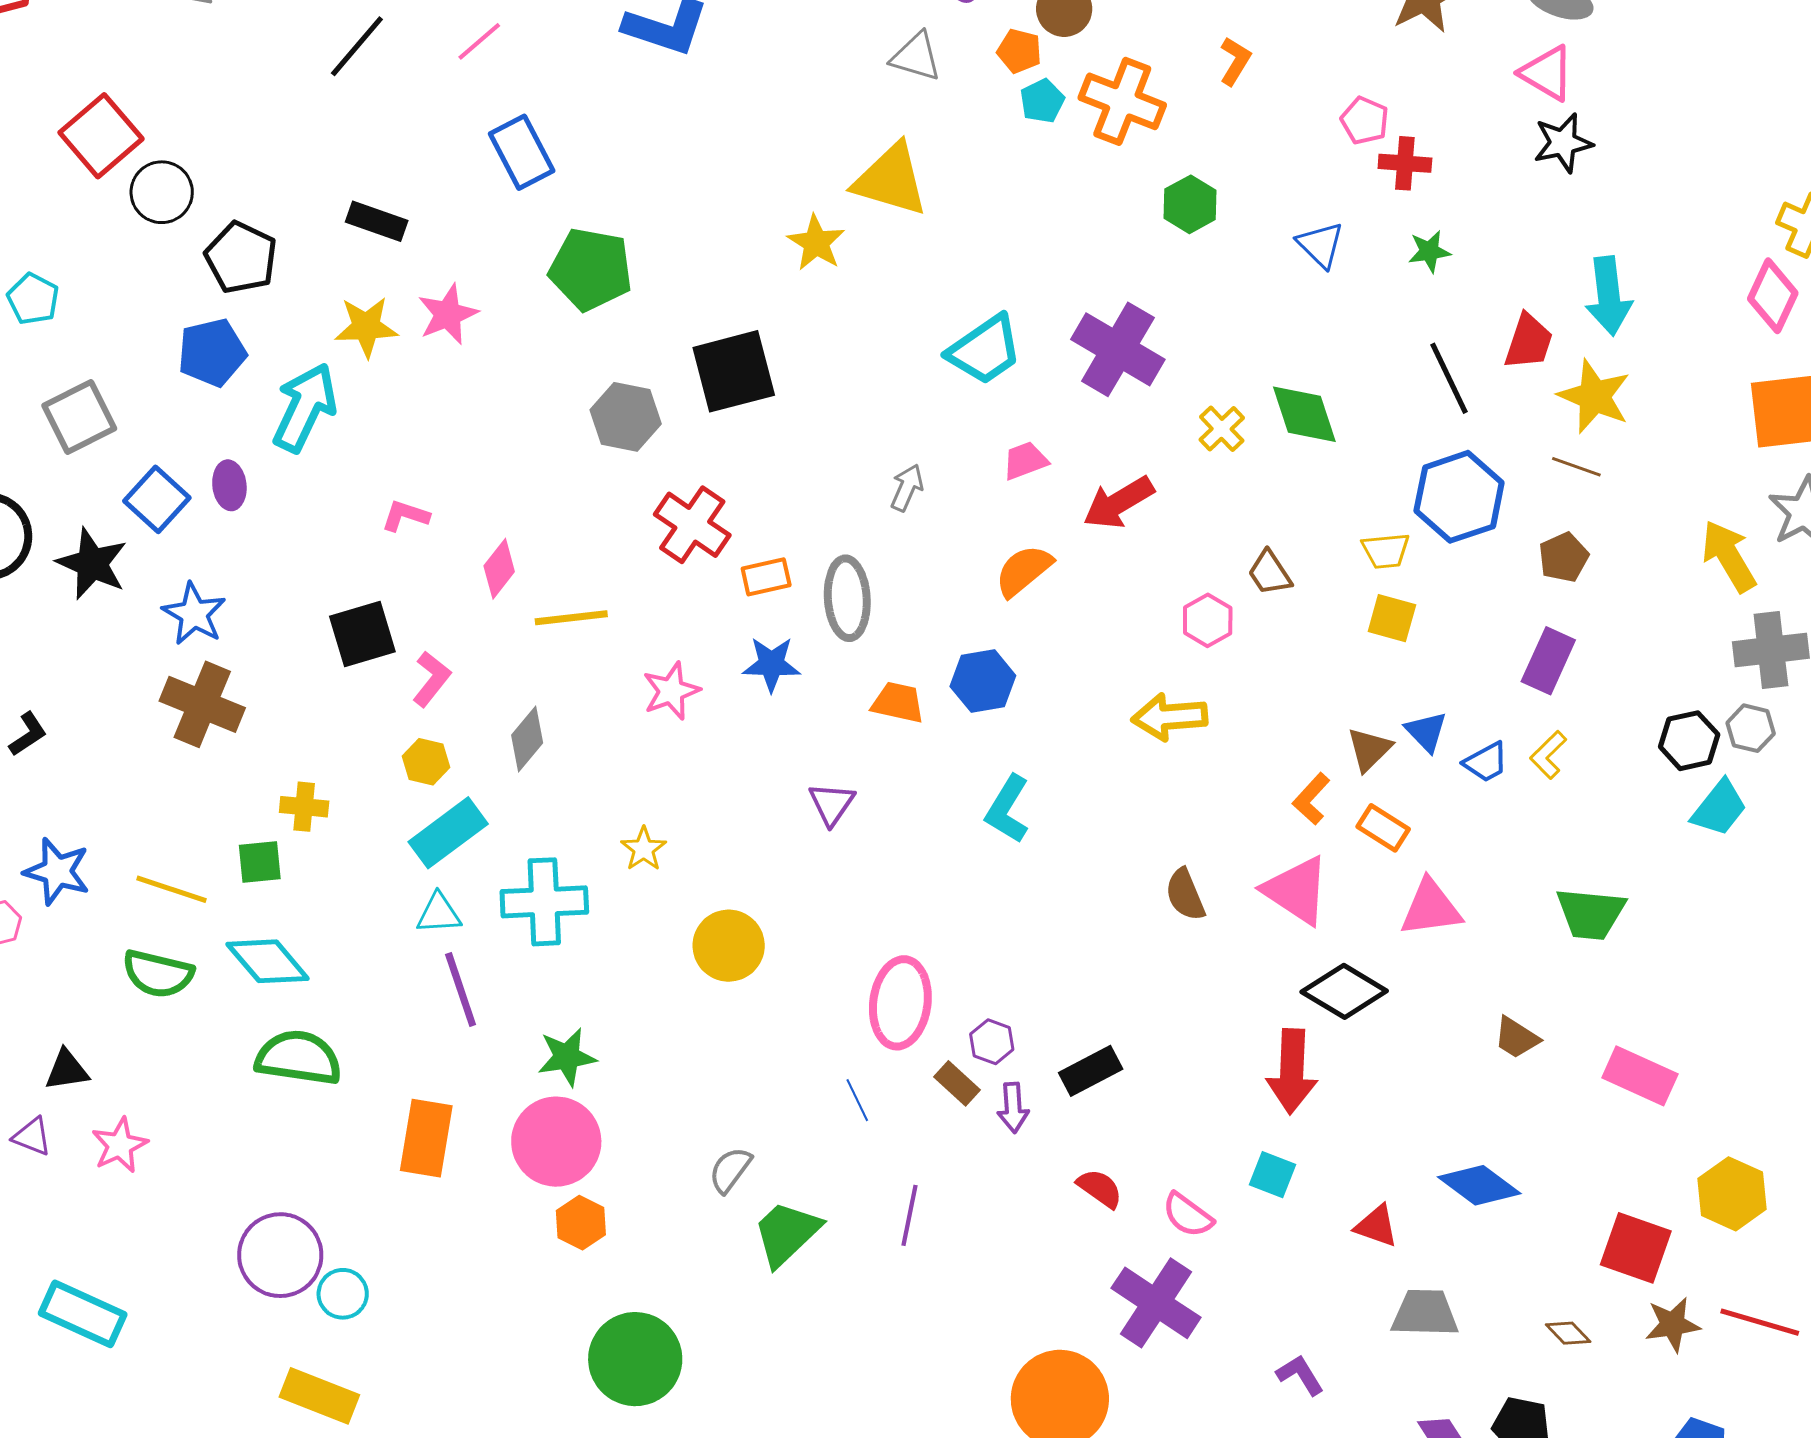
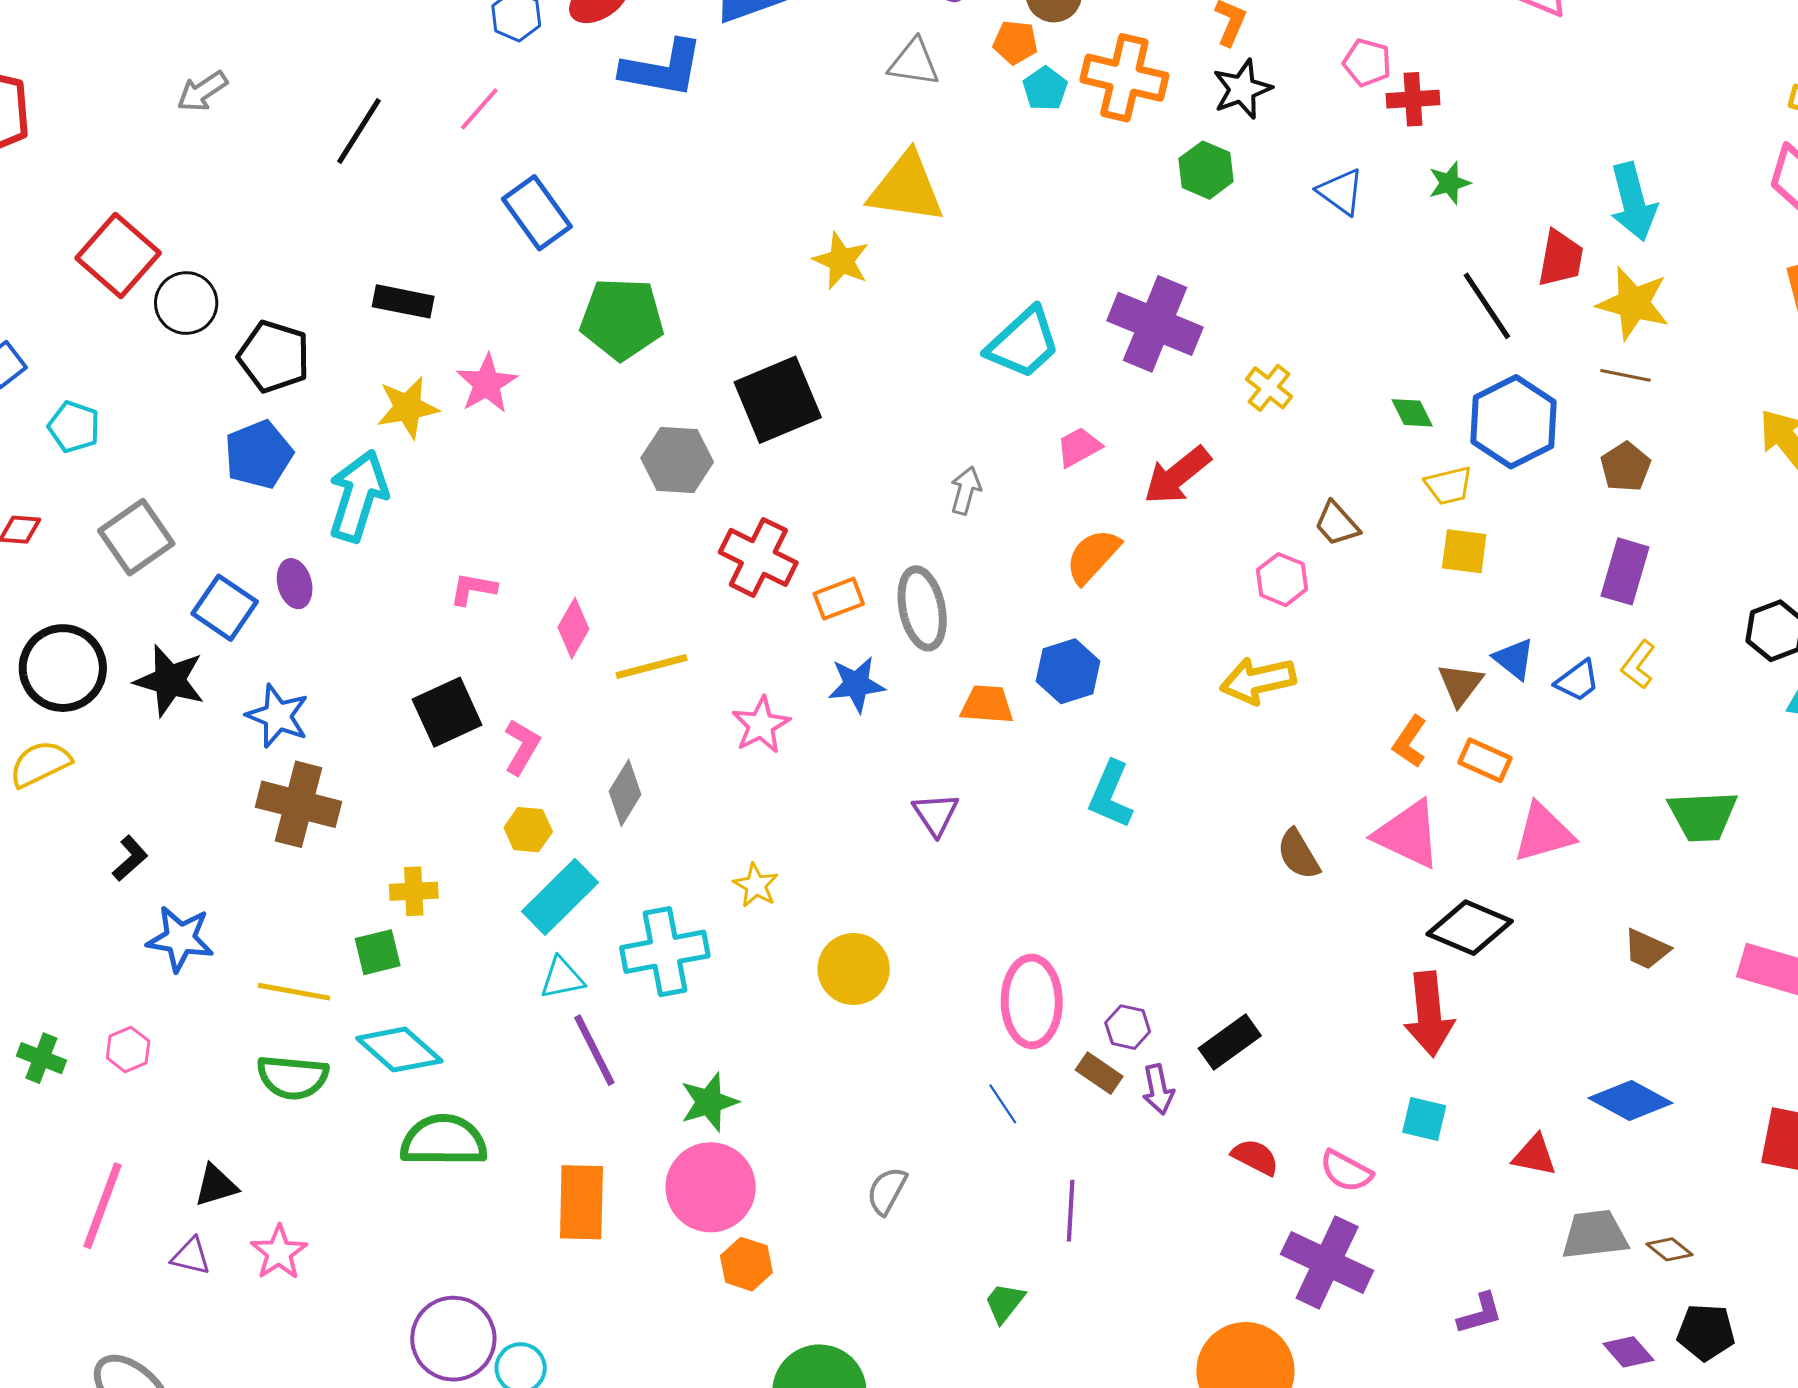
black star: (1563, 143) -> (1242, 89), moved
green diamond: (1304, 414) -> (1412, 413), moved, size x0.6
blue star: (57, 871) -> (180, 939), moved
green trapezoid: (787, 1233) -> (1004, 1303), moved, size x0.6
brown diamond: (1568, 1333) -> (1669, 1249), moved
purple L-shape: (1300, 1375) -> (1480, 1314), turned 114

